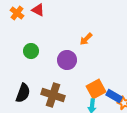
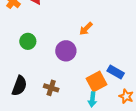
brown cross: (53, 95) -> (51, 88), size x0.6
blue rectangle: (114, 96) -> (116, 72), moved

